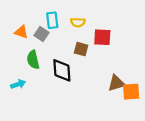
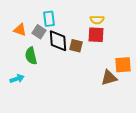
yellow semicircle: (78, 22) -> (97, 20), moved
black diamond: (62, 70) -> (58, 41), moved
orange square: (131, 92) -> (123, 65), moved

